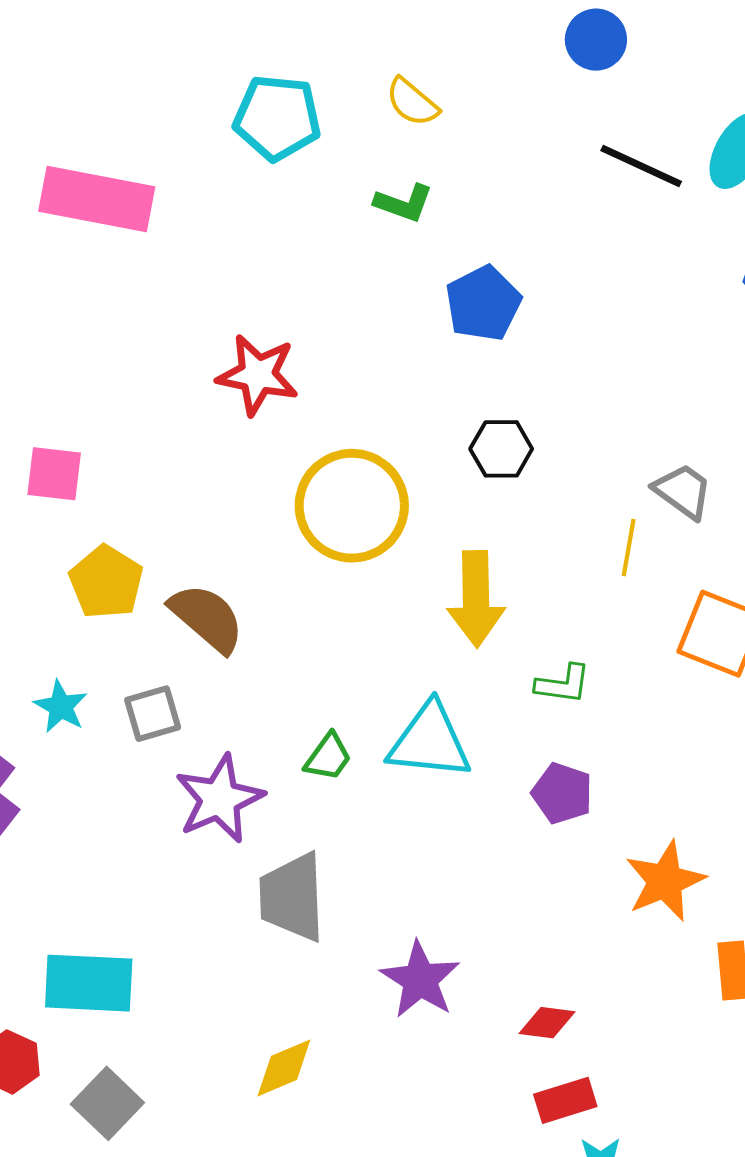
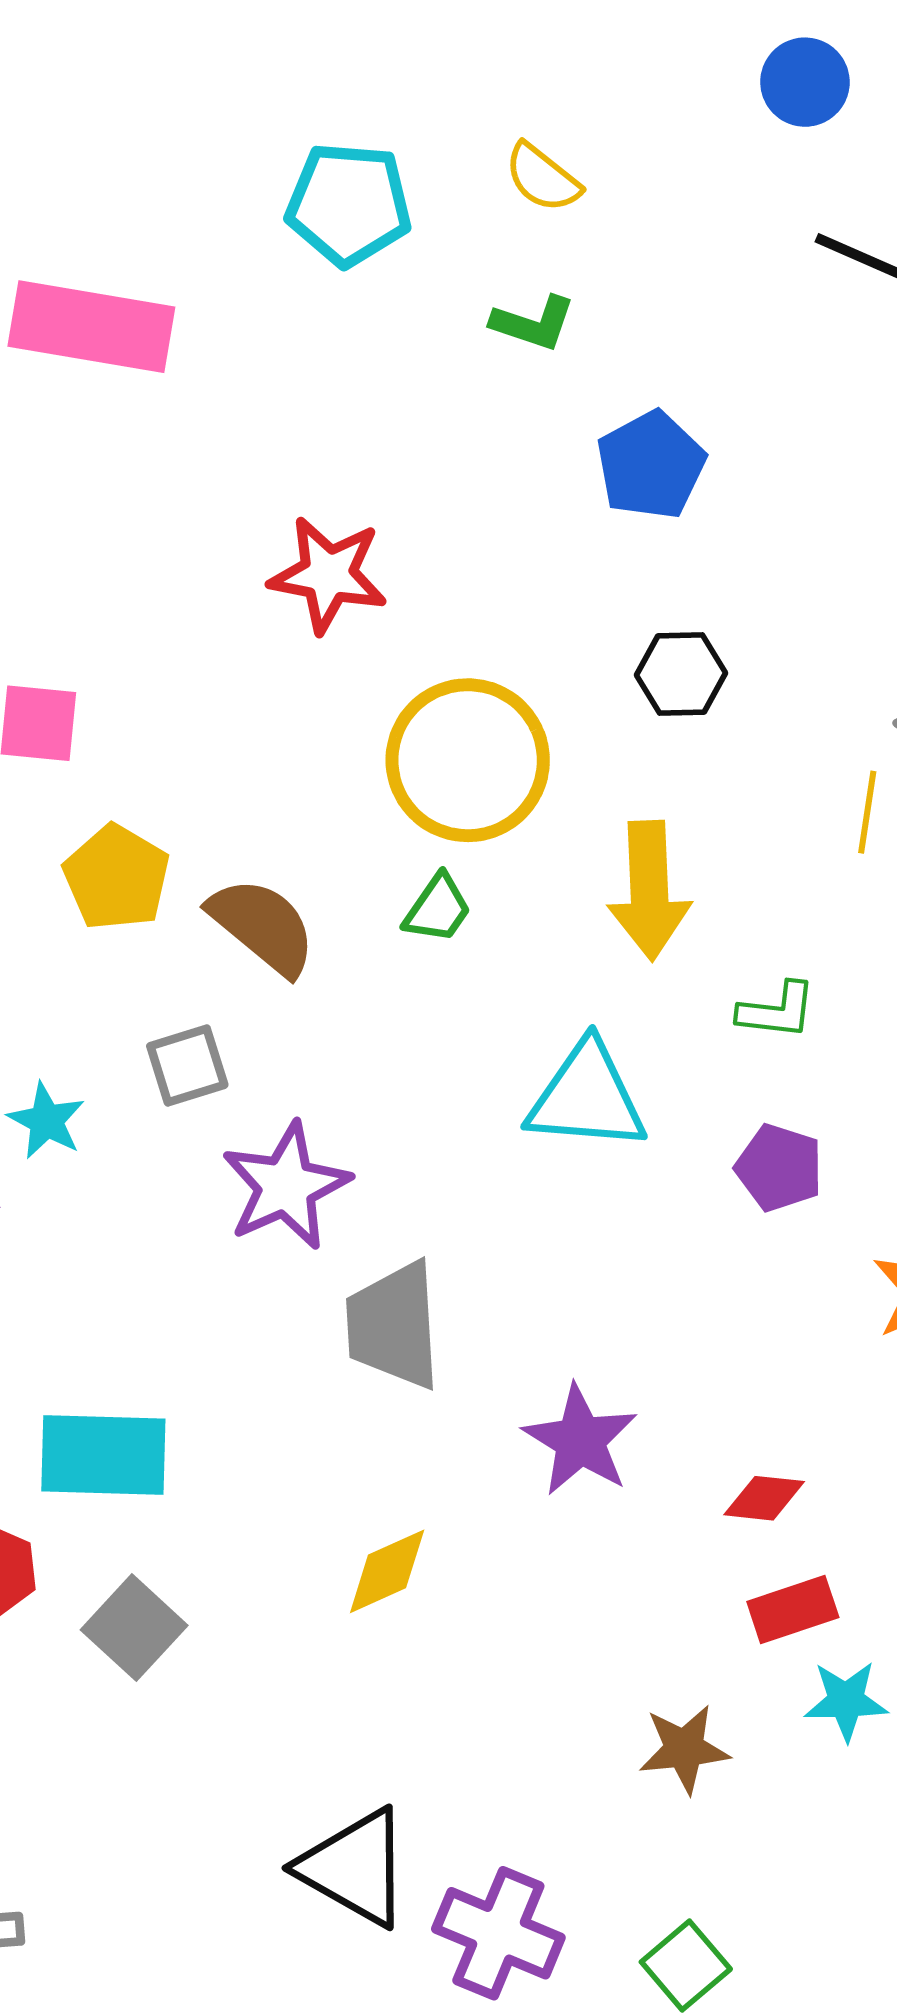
cyan star: (61, 707) -> (46, 1121), moved
green trapezoid: (328, 757) -> (438, 909), moved

